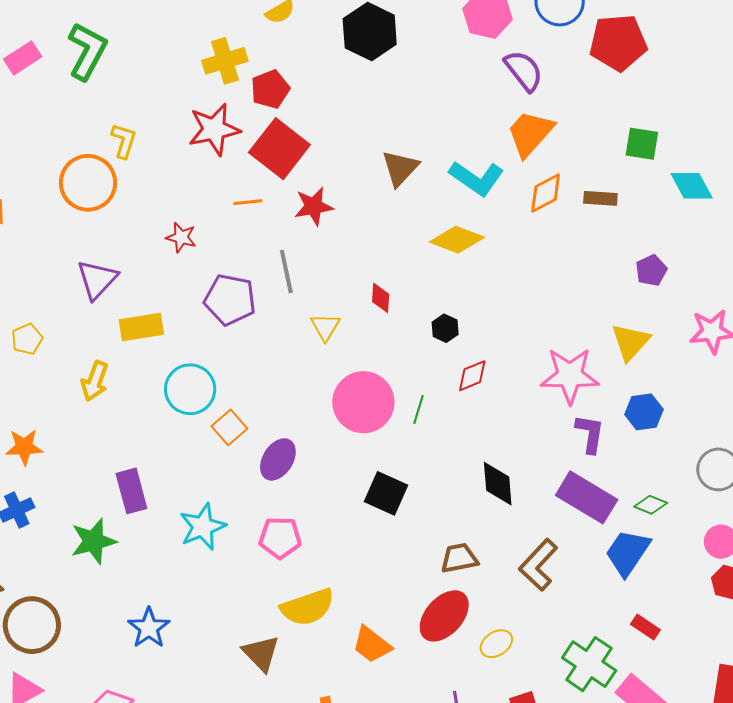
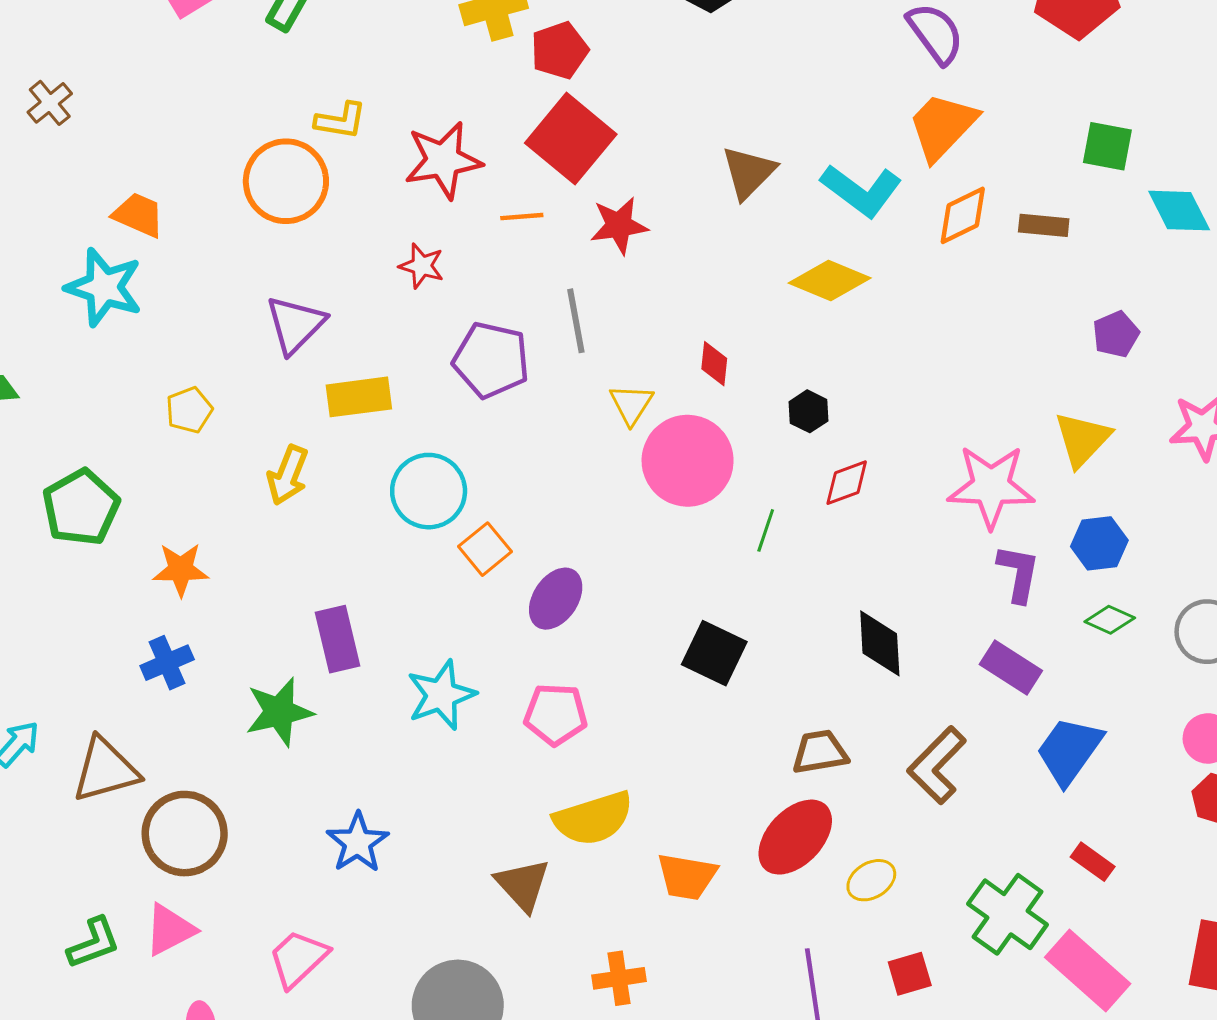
red star: (214, 129) -> (443, 160), moved
yellow L-shape: (124, 141) -> (341, 121), turned 81
pink circle: (363, 402) -> (688, 461), moved
purple rectangle: (587, 497) -> (1011, 667), size x0.7
green diamond: (651, 505) -> (1110, 620), moved
orange trapezoid: (372, 645) -> (687, 877), turned -30

